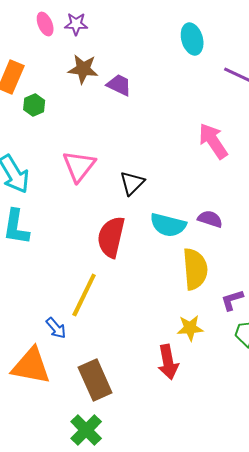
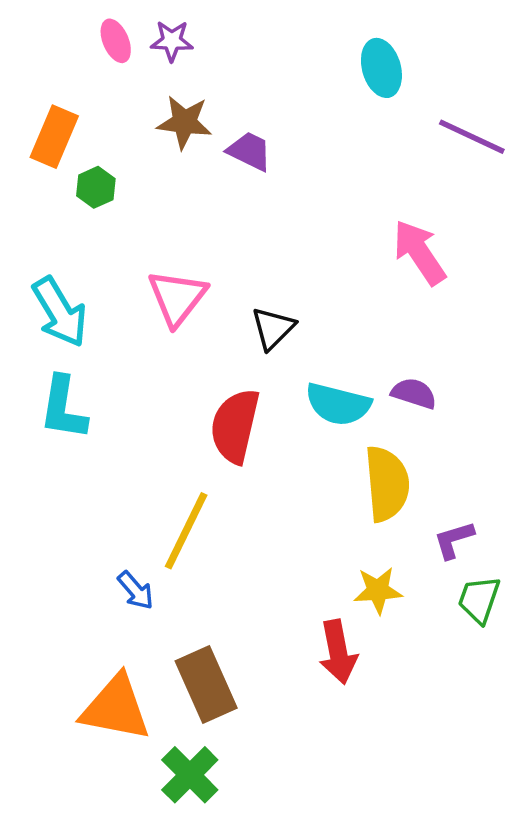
orange triangle: (31, 366) -> (116, 708), moved

